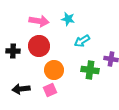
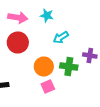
orange circle: (54, 70) -> (44, 66), moved
pink square: (50, 90) -> (48, 86), moved

